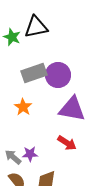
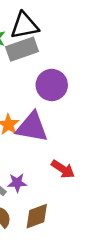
gray rectangle: (34, 73) -> (22, 49), moved
purple triangle: (72, 109) -> (32, 127), moved

